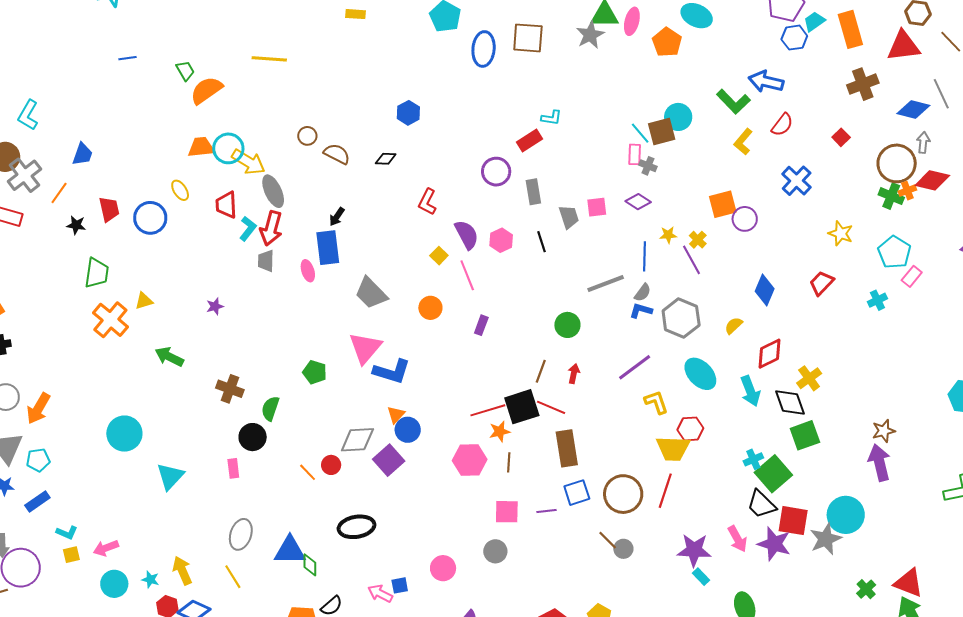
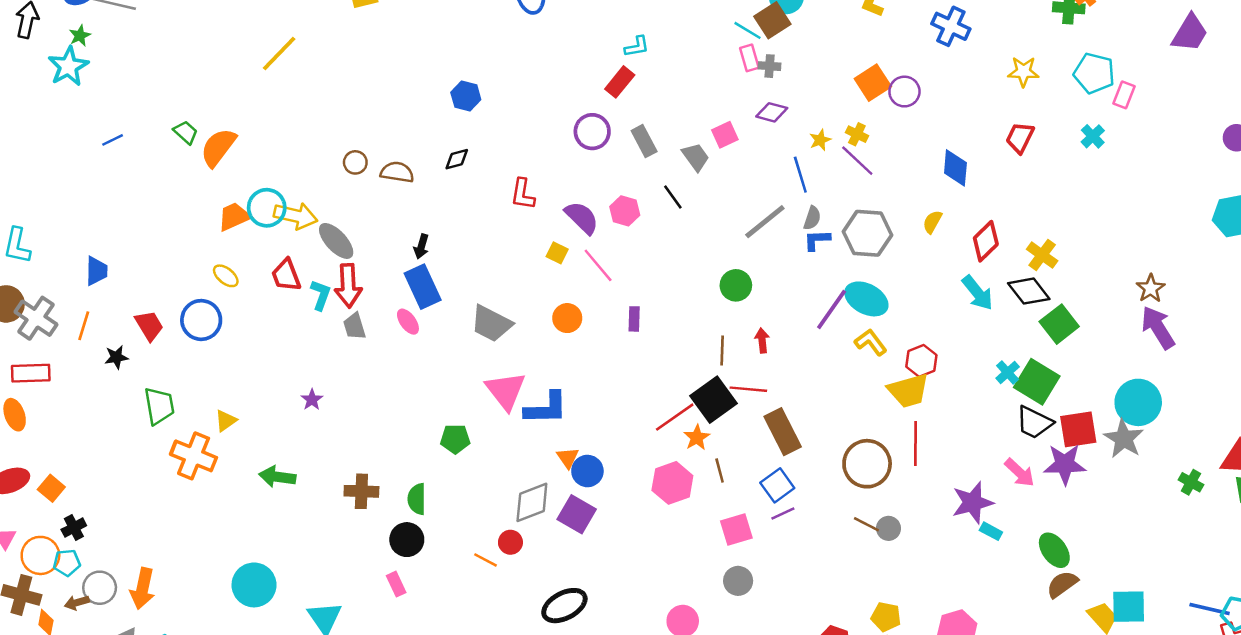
yellow line: (269, 59) -> (279, 53), moved, turned -32
cyan ellipse: (700, 374) -> (866, 299), moved
blue square: (577, 493) -> (777, 485), moved

